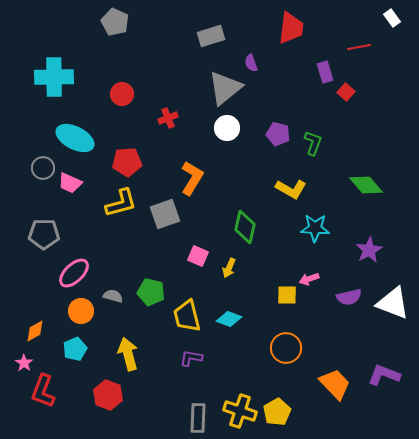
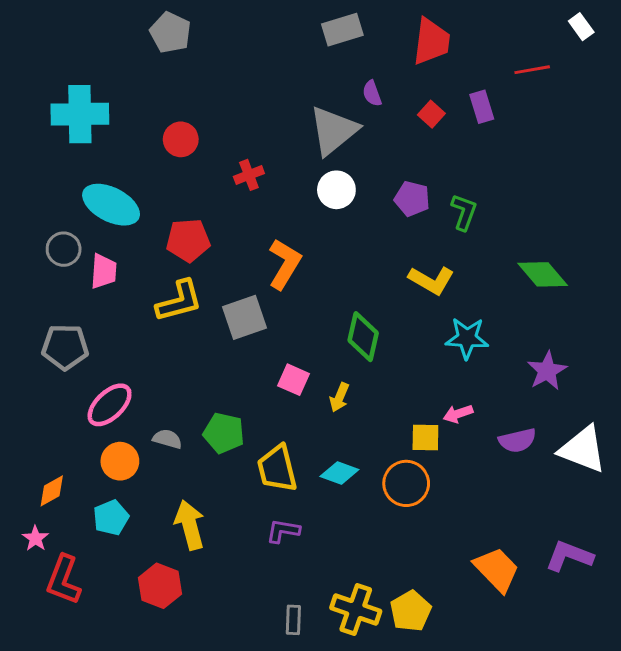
gray rectangle: (211, 36) -> (342, 30), moved
red square: (346, 92) -> (431, 114), moved
pink trapezoid: (70, 183) -> (104, 271), turned -110
orange circle: (286, 348) -> (406, 483), moved
gray rectangle: (198, 418) -> (293, 620), size x0.7

